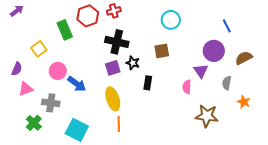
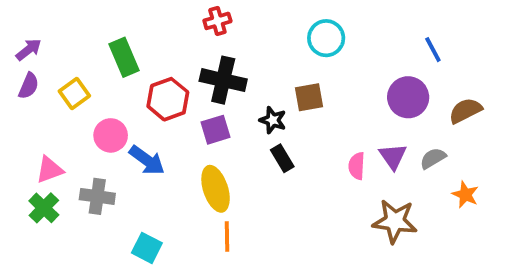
purple arrow: (17, 11) -> (29, 50), moved
red hexagon: (88, 16) -> (168, 99), moved
black star: (133, 63) -> (273, 120), moved
purple semicircle: (17, 69) -> (29, 86), moved
purple triangle: (201, 71) -> (393, 156), moved
black rectangle: (148, 83) -> (282, 158), turned -40
gray semicircle: (227, 83) -> (433, 158), turned 48
green cross: (34, 123) -> (44, 208), moved
cyan square: (77, 130) -> (147, 248), size x0.7

